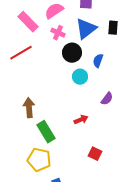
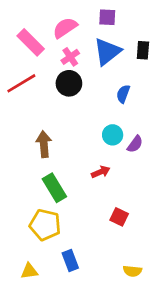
pink cross: (58, 33) -> (70, 57), turned 32
black circle: (72, 53) -> (69, 83), moved
cyan circle: (80, 77) -> (113, 135), moved
brown arrow: (29, 108) -> (44, 144), moved

